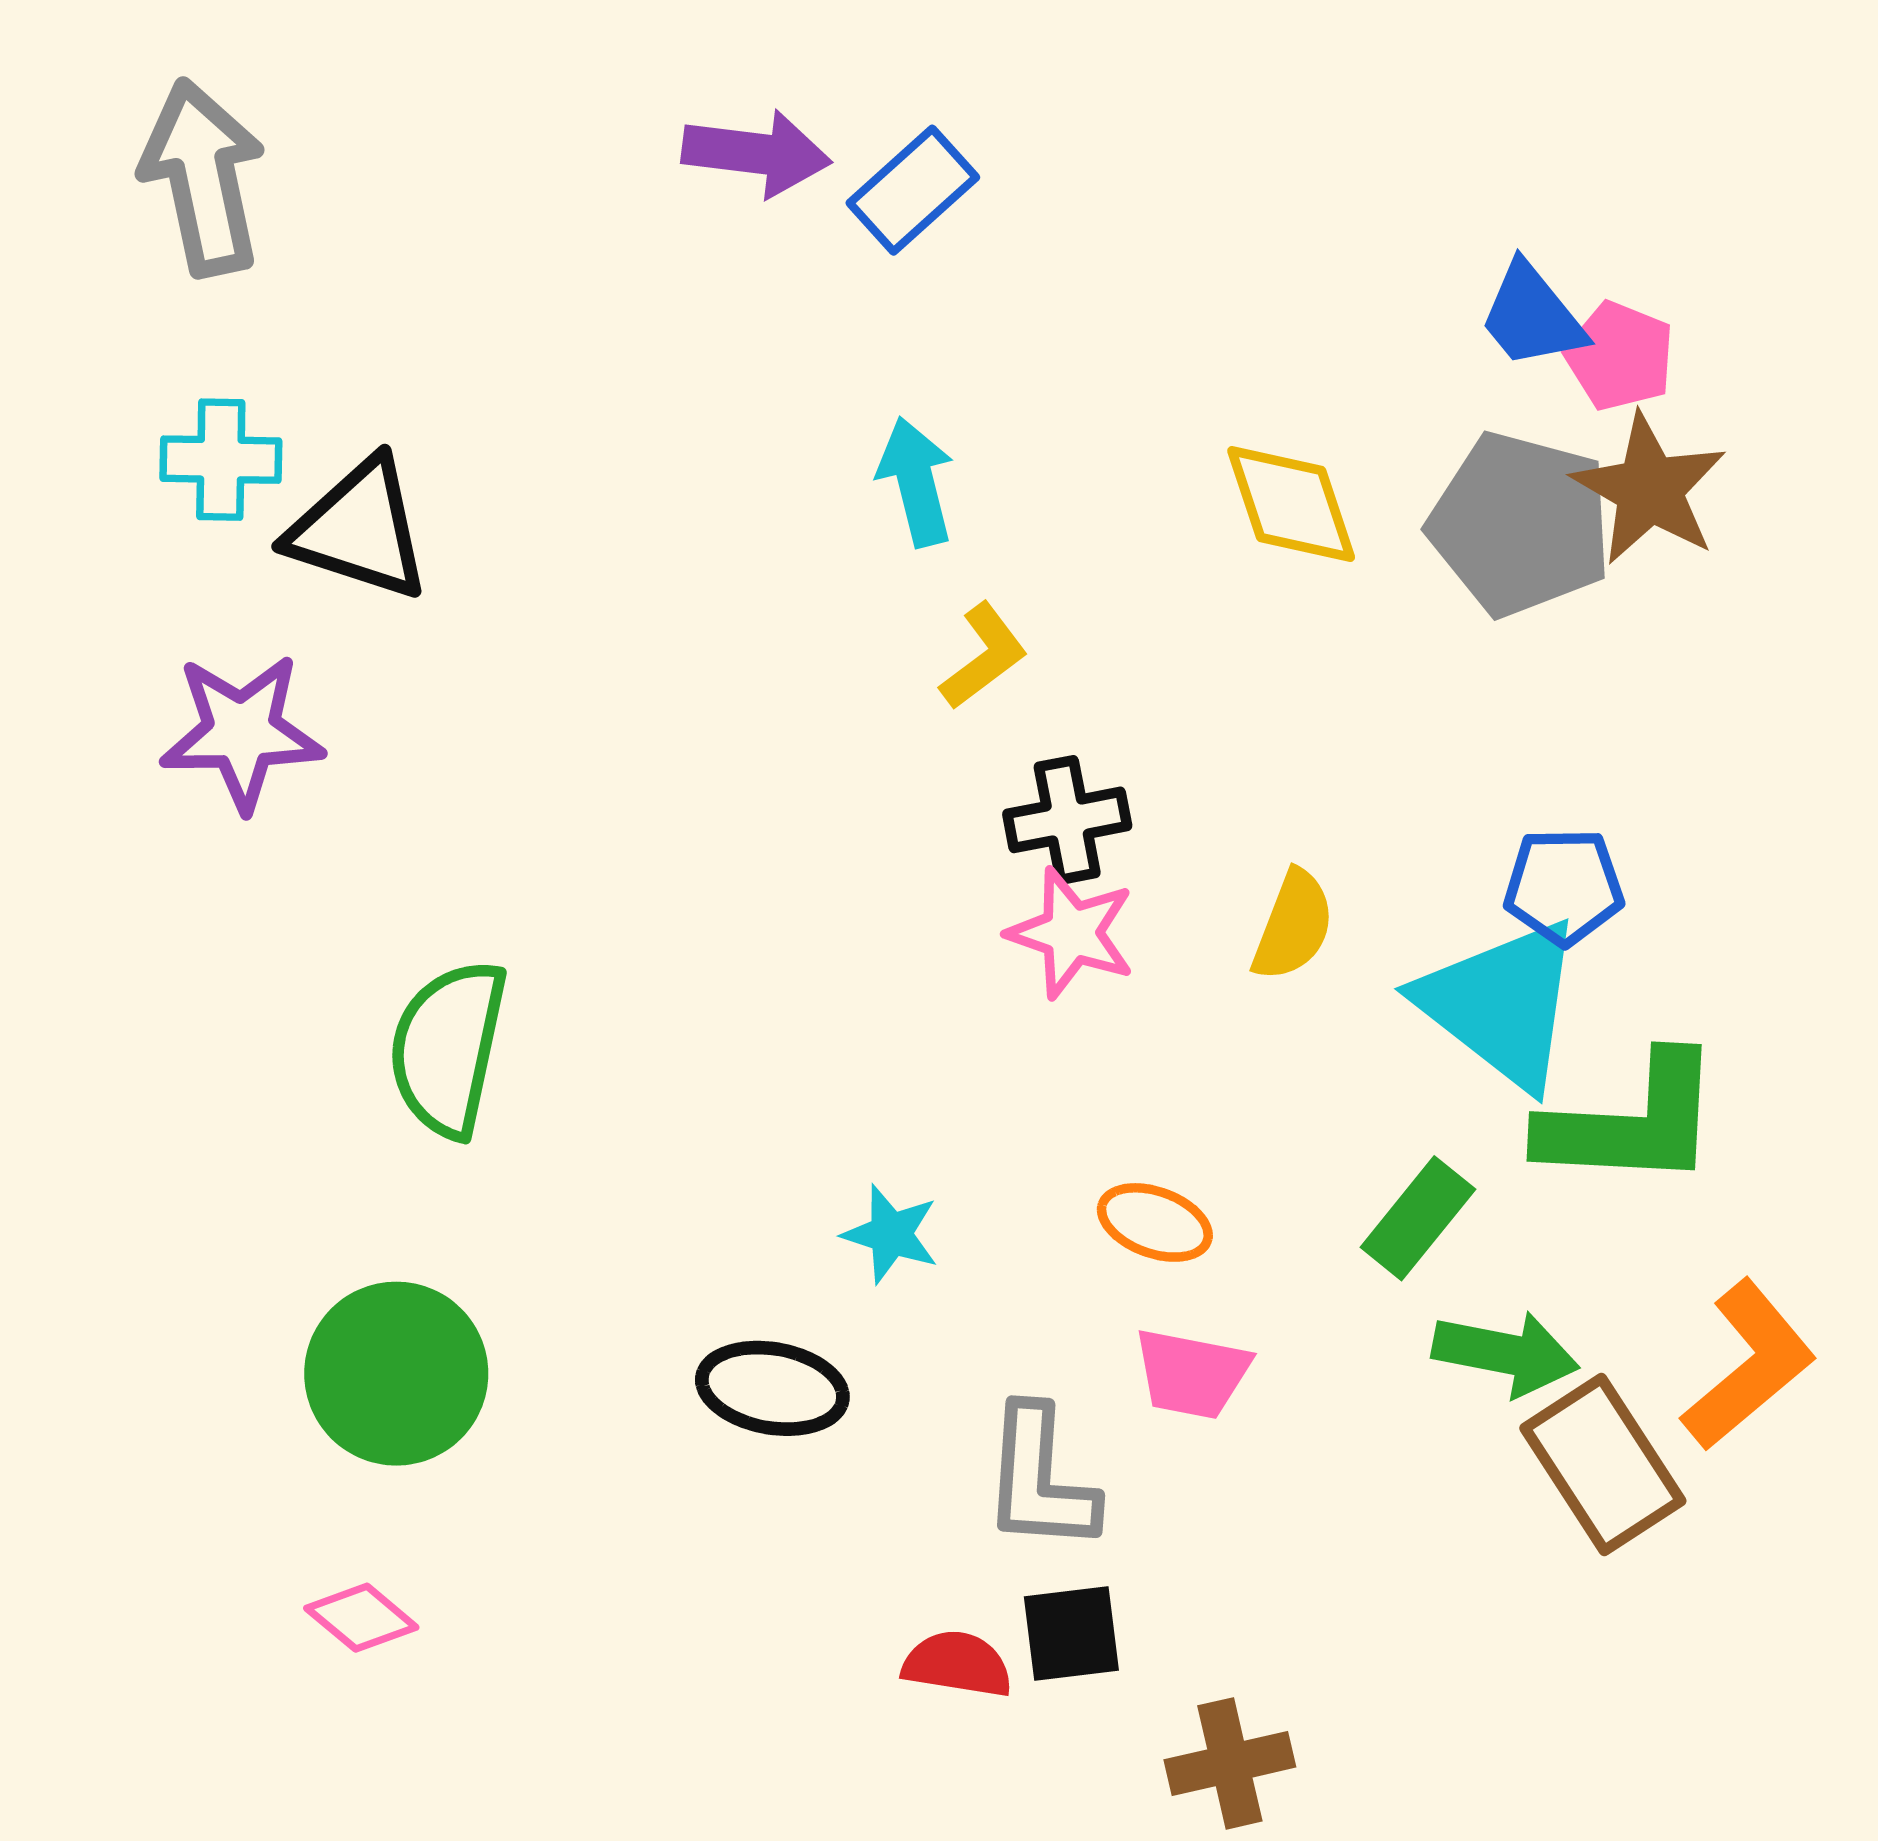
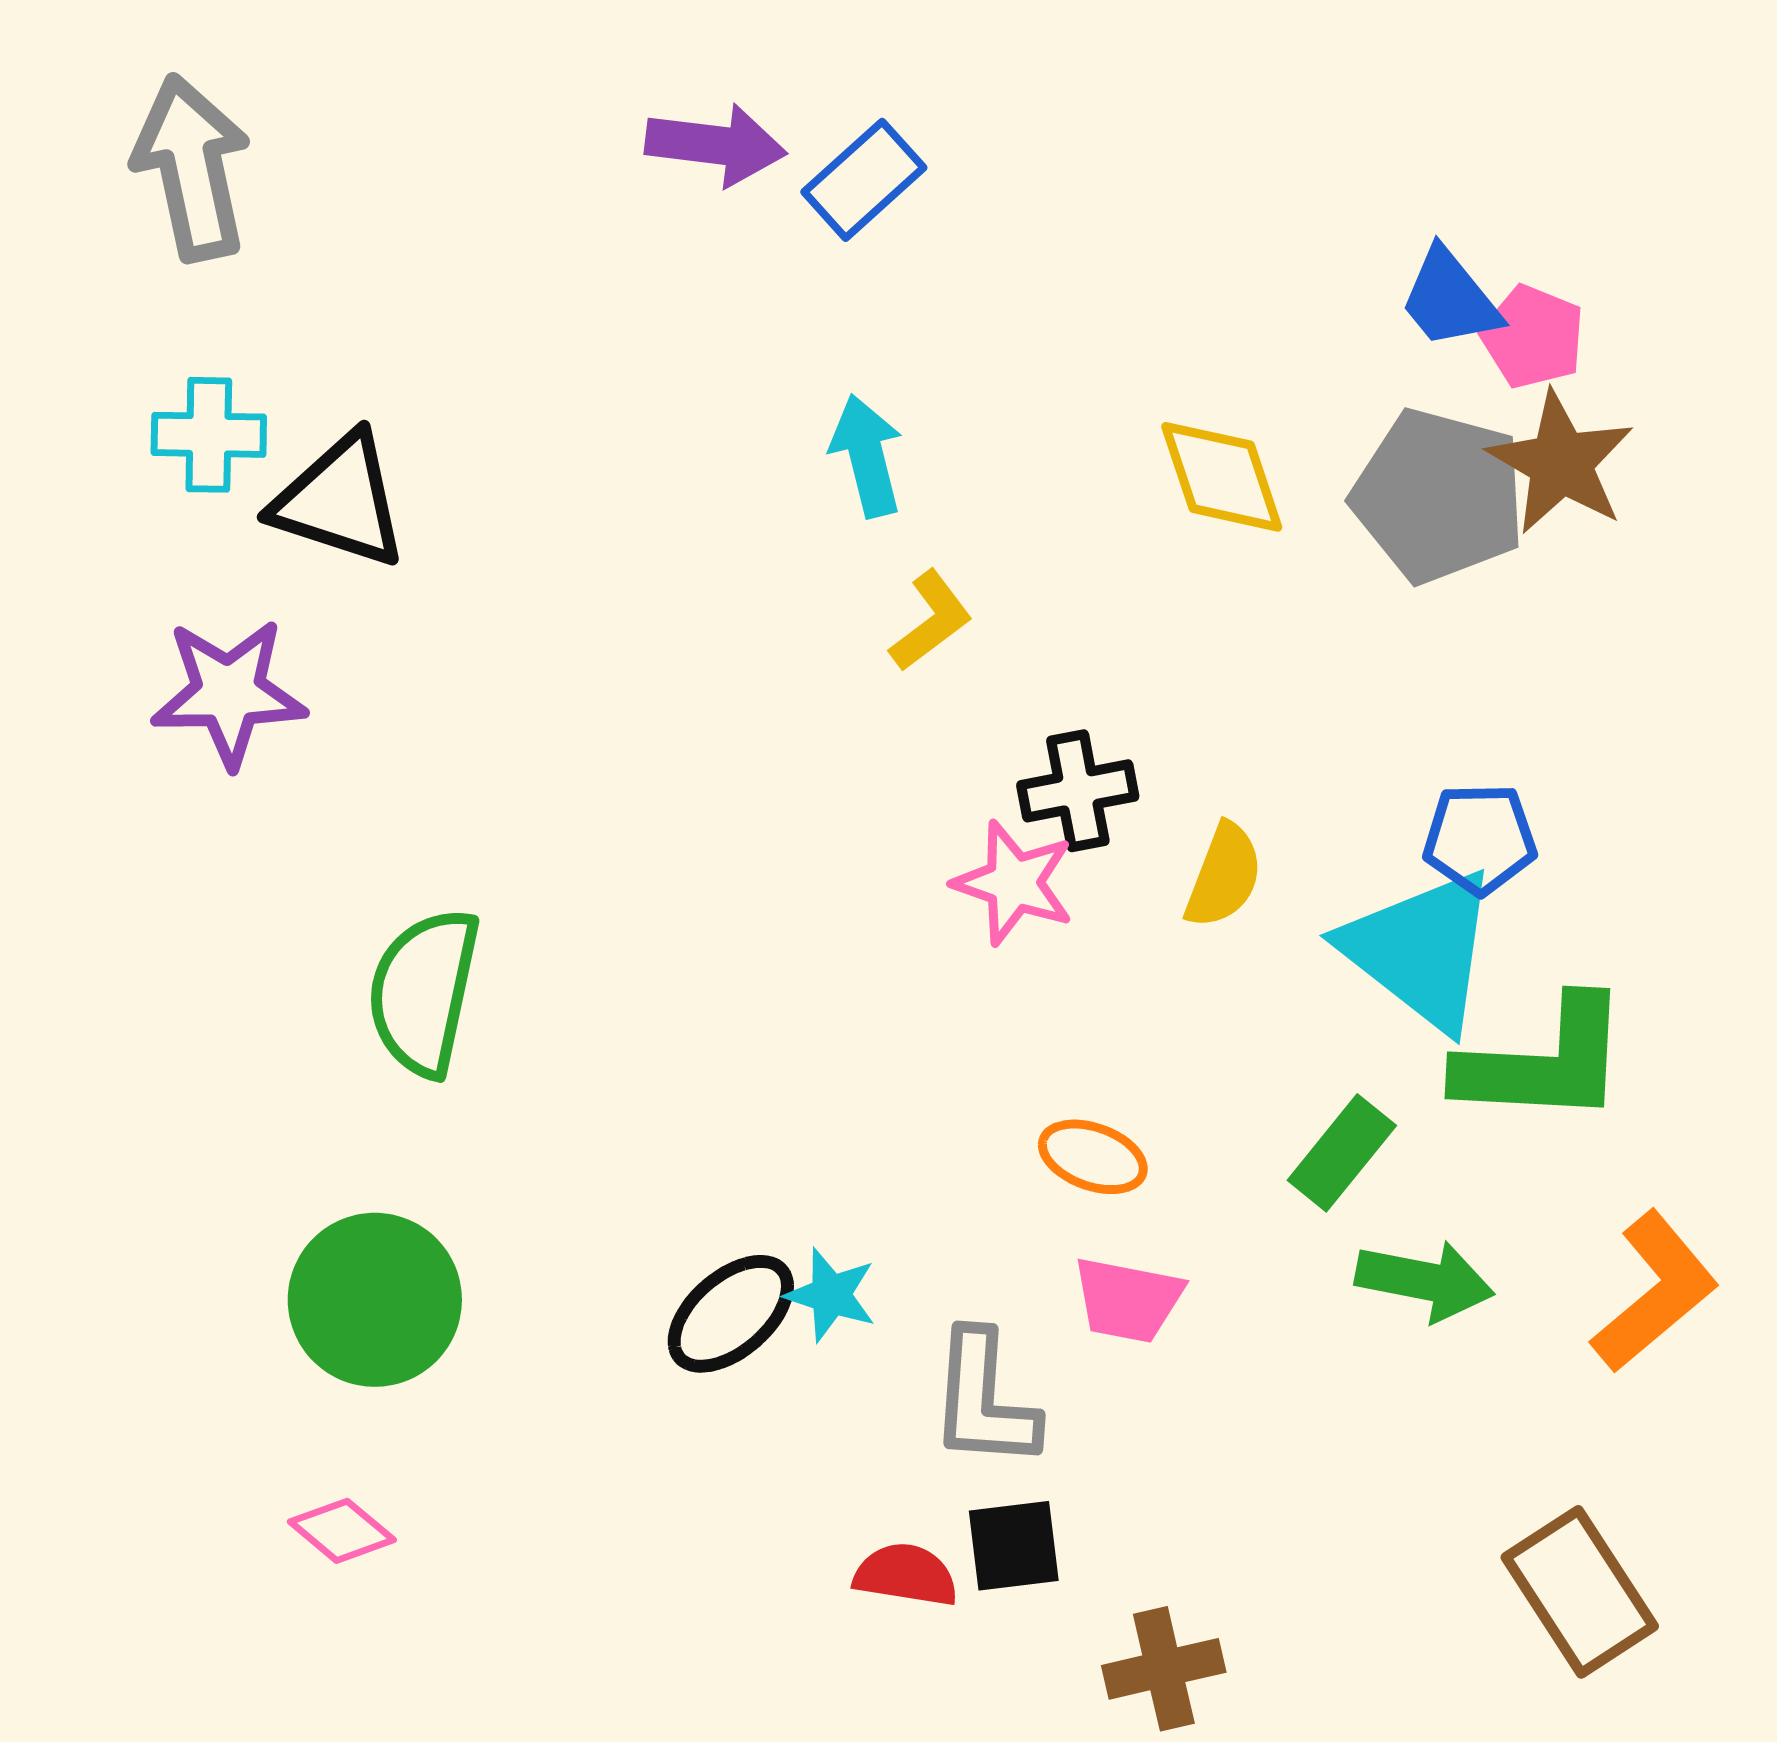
black cross: (1067, 820) -> (1078, 791), moved
cyan star: (891, 1234) -> (831, 1295), moved
black ellipse: (772, 1388) -> (731, 1314), turned -51
brown rectangle: (1603, 1464) -> (1580, 1592), moved

